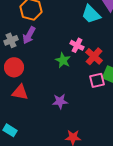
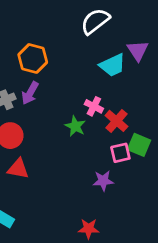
cyan trapezoid: (91, 14) -> (112, 65), turned -70
purple star: (60, 101) -> (103, 181), moved

